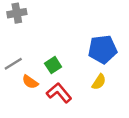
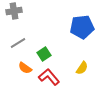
blue pentagon: (103, 49) -> (82, 27), moved
gray line: (13, 64) -> (18, 43), moved

